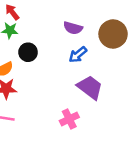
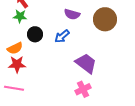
blue arrow: (78, 55) -> (62, 36), moved
pink cross: (69, 119) -> (83, 89), moved

